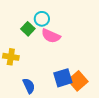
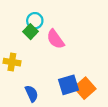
cyan circle: (42, 19) -> (35, 21), moved
pink semicircle: (51, 36) -> (55, 39), turned 30

